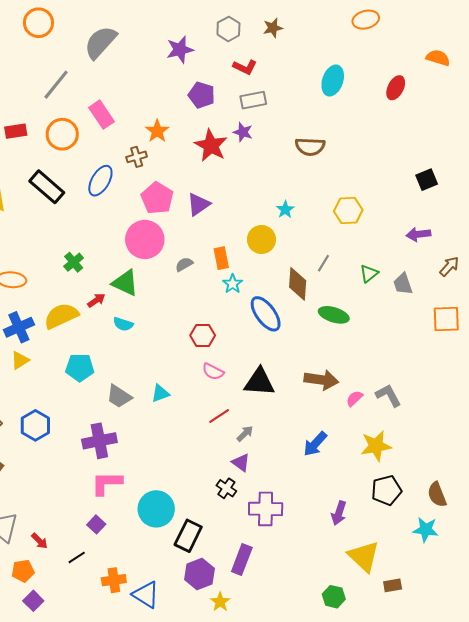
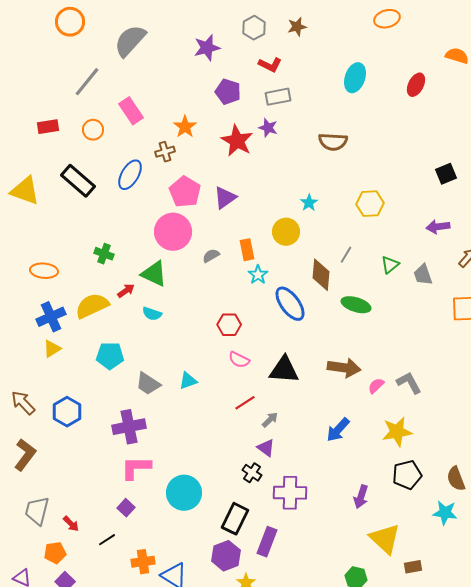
orange circle: (62, 134) -> (93, 130), size x0.7
green cross: (74, 262) -> (104, 254), turned -30
black rectangle: (188, 536) -> (235, 519), moved

